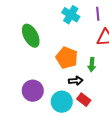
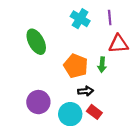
green arrow: (92, 65) -> (102, 65), moved

